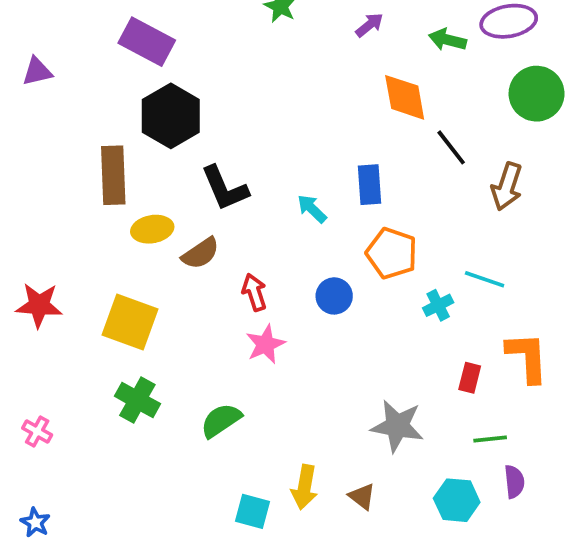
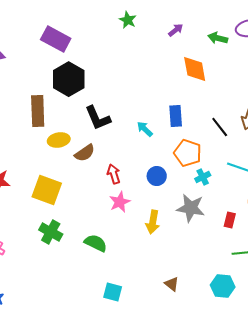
black line: (451, 147) -> (220, 127), moved
cyan cross: (438, 305) -> (203, 177), moved
green semicircle: (221, 420) -> (96, 243), turned 60
gray star: (397, 426) -> (191, 208), moved
yellow arrow: (304, 487) -> (153, 222), moved

